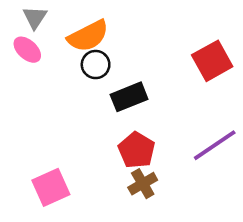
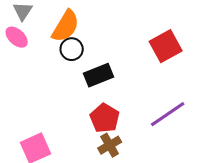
orange semicircle: (88, 36) -> (66, 26), turned -32

